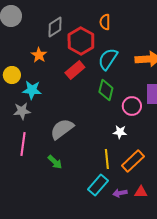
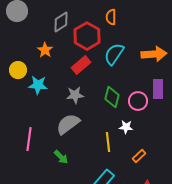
green diamond: (106, 90) -> (112, 97), moved
gray star: (22, 111) -> (75, 95), moved
yellow line: (107, 159) -> (108, 142), moved
orange rectangle: (133, 161) -> (139, 156), size x0.6

